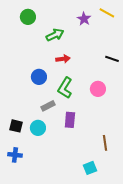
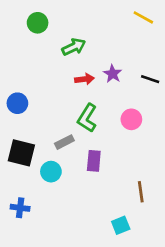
purple star: (84, 19) -> (113, 74), moved
blue circle: (39, 77) -> (17, 103), moved
black square: (16, 126) -> (21, 153), moved, size x1.5

